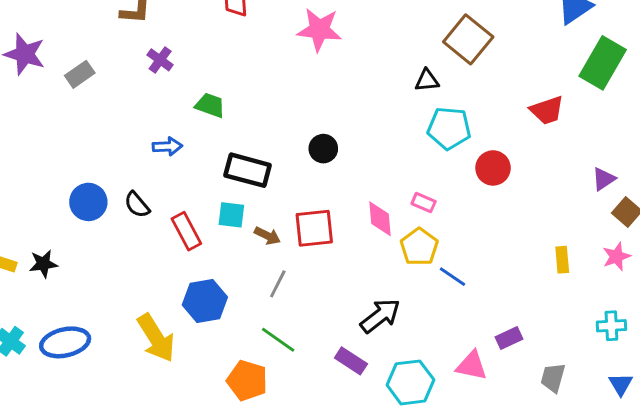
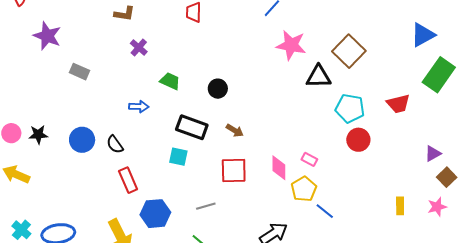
pink star: (319, 30) -> (291, 45), moved
gray rectangle: (80, 74) -> (79, 72), moved, turned 54
black triangle: (427, 80) -> (319, 77), size x1.5
cyan pentagon: (449, 128) -> (350, 108), moved
black circle: (323, 149) -> (218, 89), moved
red rectangle: (186, 231) -> (128, 180), moved
brown arrow: (267, 236) -> (235, 130), moved
black star: (43, 264) -> (38, 135), moved
gray line: (278, 284) -> (206, 206), turned 42

